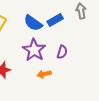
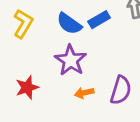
purple semicircle: (62, 52) -> (121, 90), moved, size x1.5

